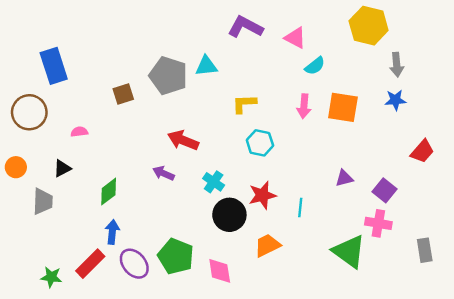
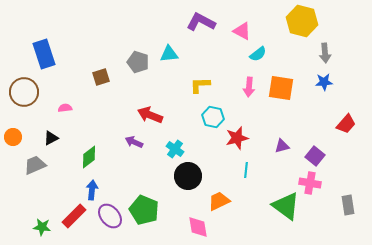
gray pentagon: (168, 76) -> (138, 62), size x0.7
red star: (262, 195) -> (237, 138), moved
gray trapezoid: (43, 201) -> (35, 165), turned -115
pink diamond: (220, 271) -> (198, 227), moved

